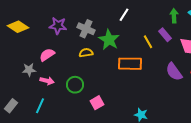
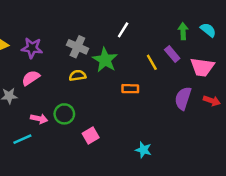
purple star: (58, 26) -> (32, 48), moved
orange rectangle: (130, 64) -> (130, 89), size x0.6
purple semicircle: (174, 72) -> (183, 98), turned 54
pink arrow: (47, 81) -> (39, 119), moved
cyan line: (40, 106) -> (22, 139), turned 42

